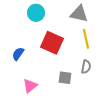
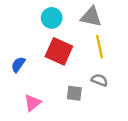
cyan circle: (36, 13) -> (52, 18), moved
gray semicircle: (86, 67) -> (99, 80), turned -80

